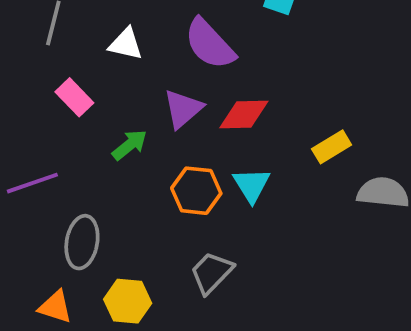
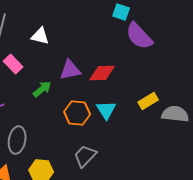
purple semicircle: (210, 44) -> (139, 36), moved
purple triangle: (183, 109) -> (70, 70), turned 30
yellow rectangle: (332, 147) -> (148, 101), moved

